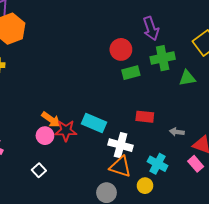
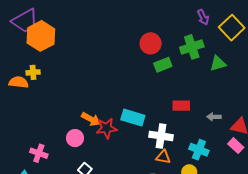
purple arrow: (151, 29) -> (203, 17), moved, size x0.7
pink circle: (45, 136) -> (75, 138), moved
orange triangle: (120, 167) -> (163, 157), size x0.7

